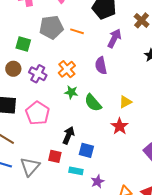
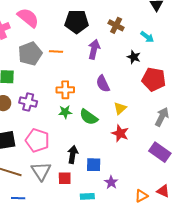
purple semicircle: (101, 66) -> (103, 84), moved
orange cross: (67, 69) -> (65, 90), moved, turned -36
gray triangle: (30, 167) -> (41, 171), moved
cyan rectangle: (76, 171) -> (87, 196), moved
purple star: (98, 181) -> (111, 182), moved

